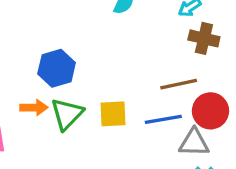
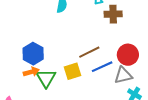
brown line: (179, 84) -> (89, 52), moved
orange arrow: (34, 108) -> (31, 72), moved

